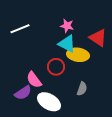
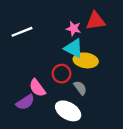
red triangle: (98, 38) -> (96, 21), moved, turned -42
gray semicircle: (82, 89) -> (80, 88), moved, turned -56
white ellipse: (49, 102) -> (68, 111), moved

